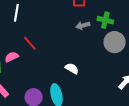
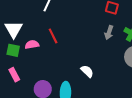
gray arrow: (83, 25) -> (109, 33), turned -72

